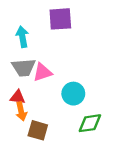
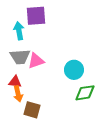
purple square: (60, 19) -> (36, 16), moved
cyan circle: (73, 94) -> (74, 70), moved
green diamond: (90, 123) -> (85, 93), moved

